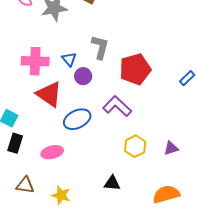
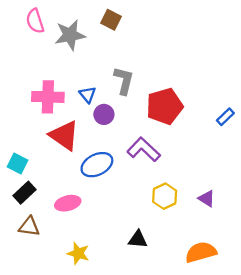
black rectangle: (15, 143) -> (25, 193), turned 30
purple triangle: (171, 148) -> (207, 198), turned 49
brown triangle: (25, 185) -> (29, 227), moved

